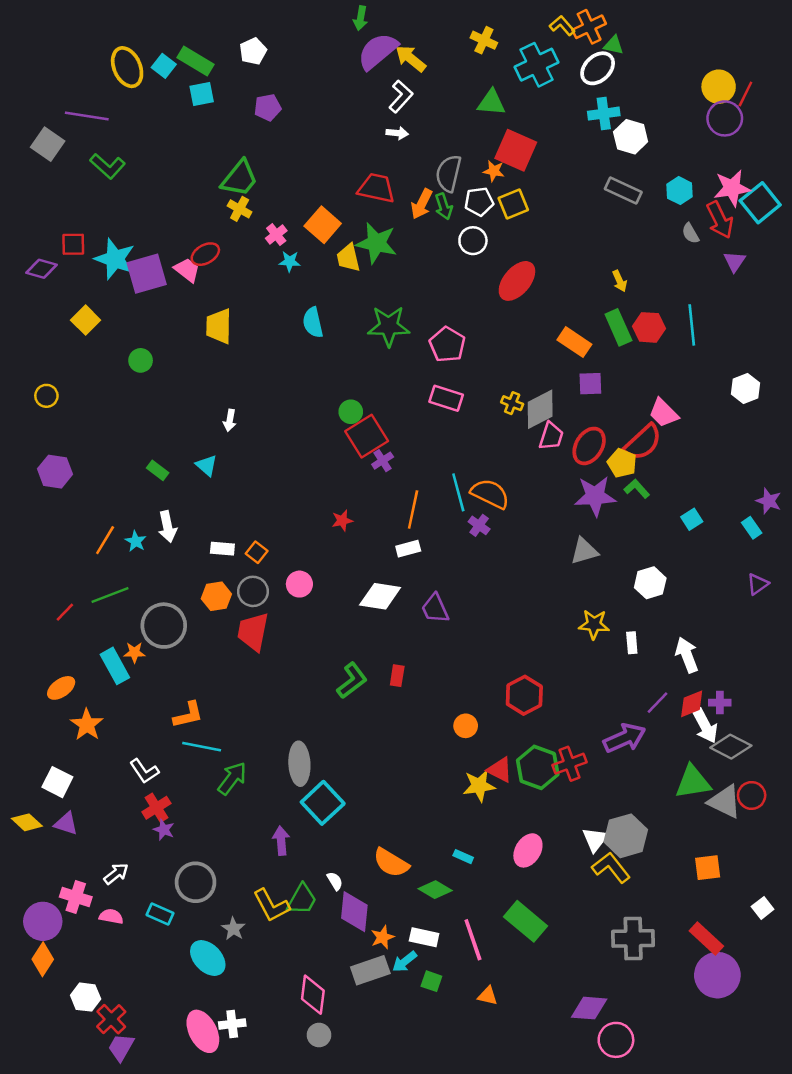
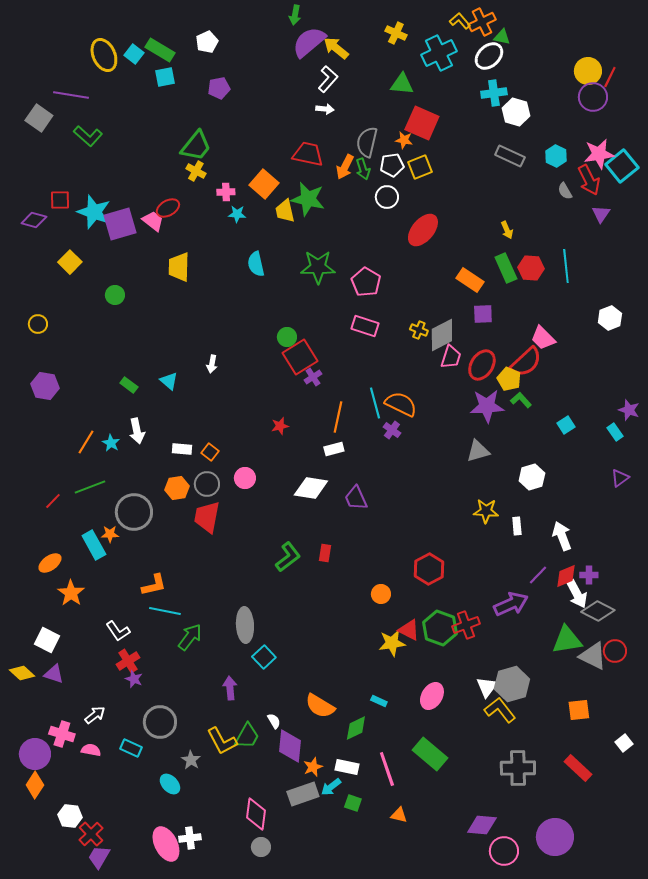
pink cross: (276, 235) -> (226, 192), turned 36
white arrow: (230, 420) -> (212, 364), moved
cyan square: (323, 803) -> (264, 657), size x0.7
green diamond: (435, 890) -> (356, 728), turned -56
cyan ellipse: (208, 958) -> (170, 784), size x0.7
purple circle: (717, 975) -> (555, 837), moved

